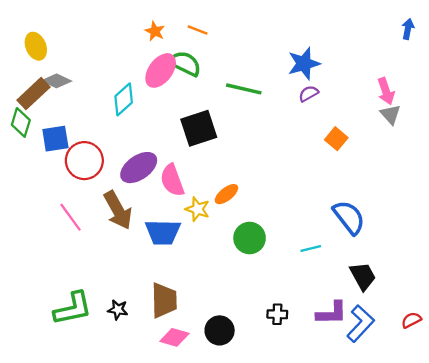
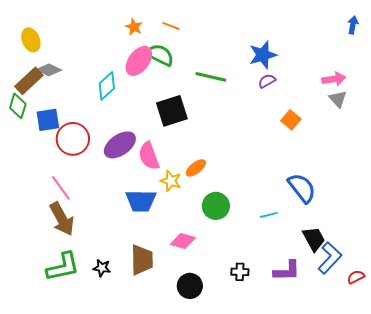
pink arrow: (386, 91) -> (334, 79), turned -80
brown arrow: (118, 210) -> (62, 219), moved
blue L-shape: (360, 324) -> (330, 258), moved
pink diamond: (174, 337) -> (183, 241), moved

